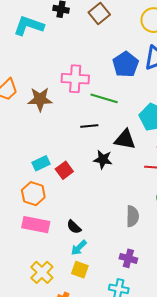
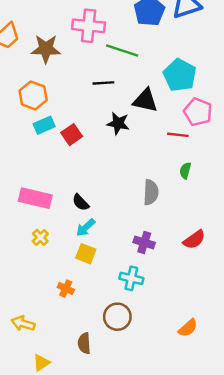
orange hexagon: (33, 194) -> (33, 95), moved
yellow cross: (42, 272) -> (40, 237), moved, size x0.6

